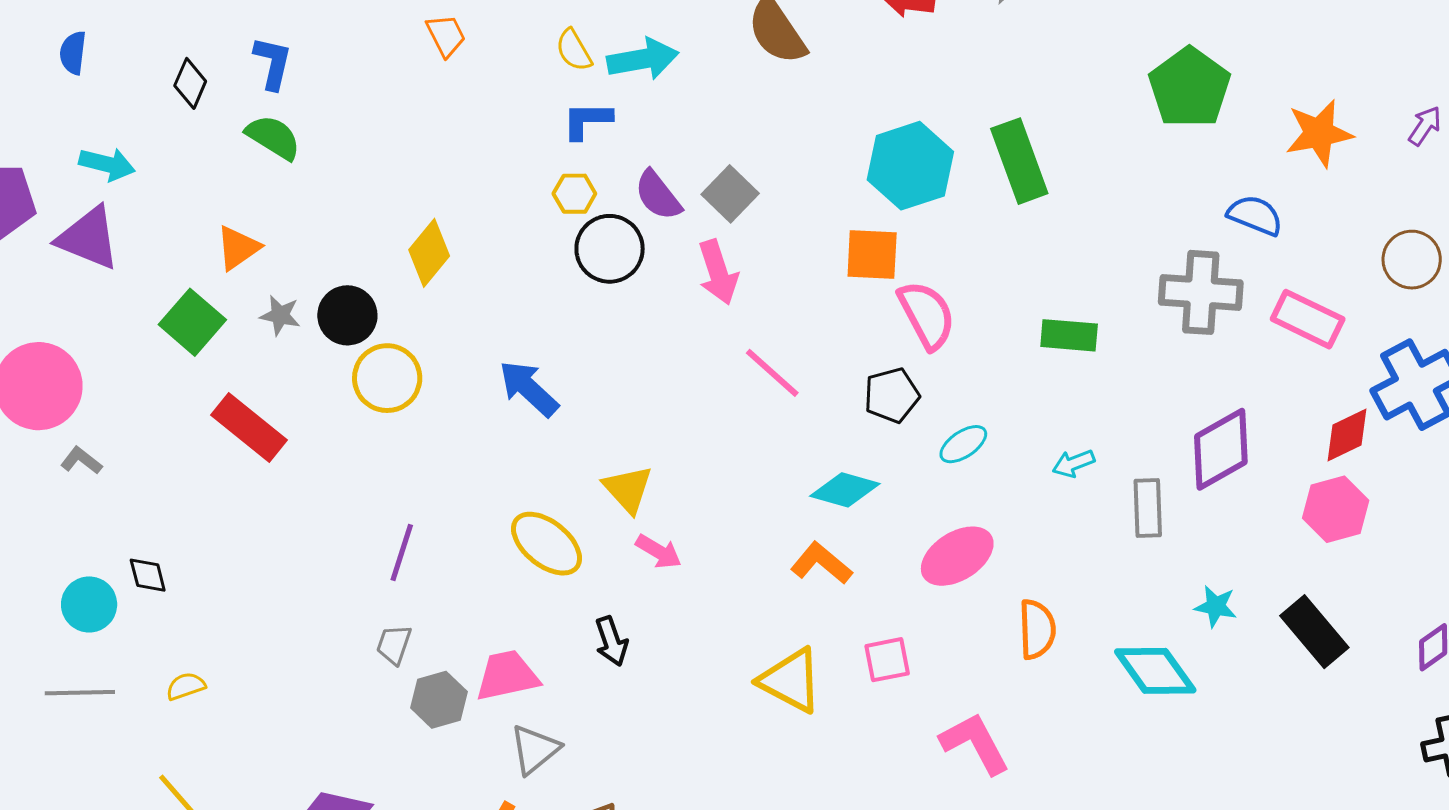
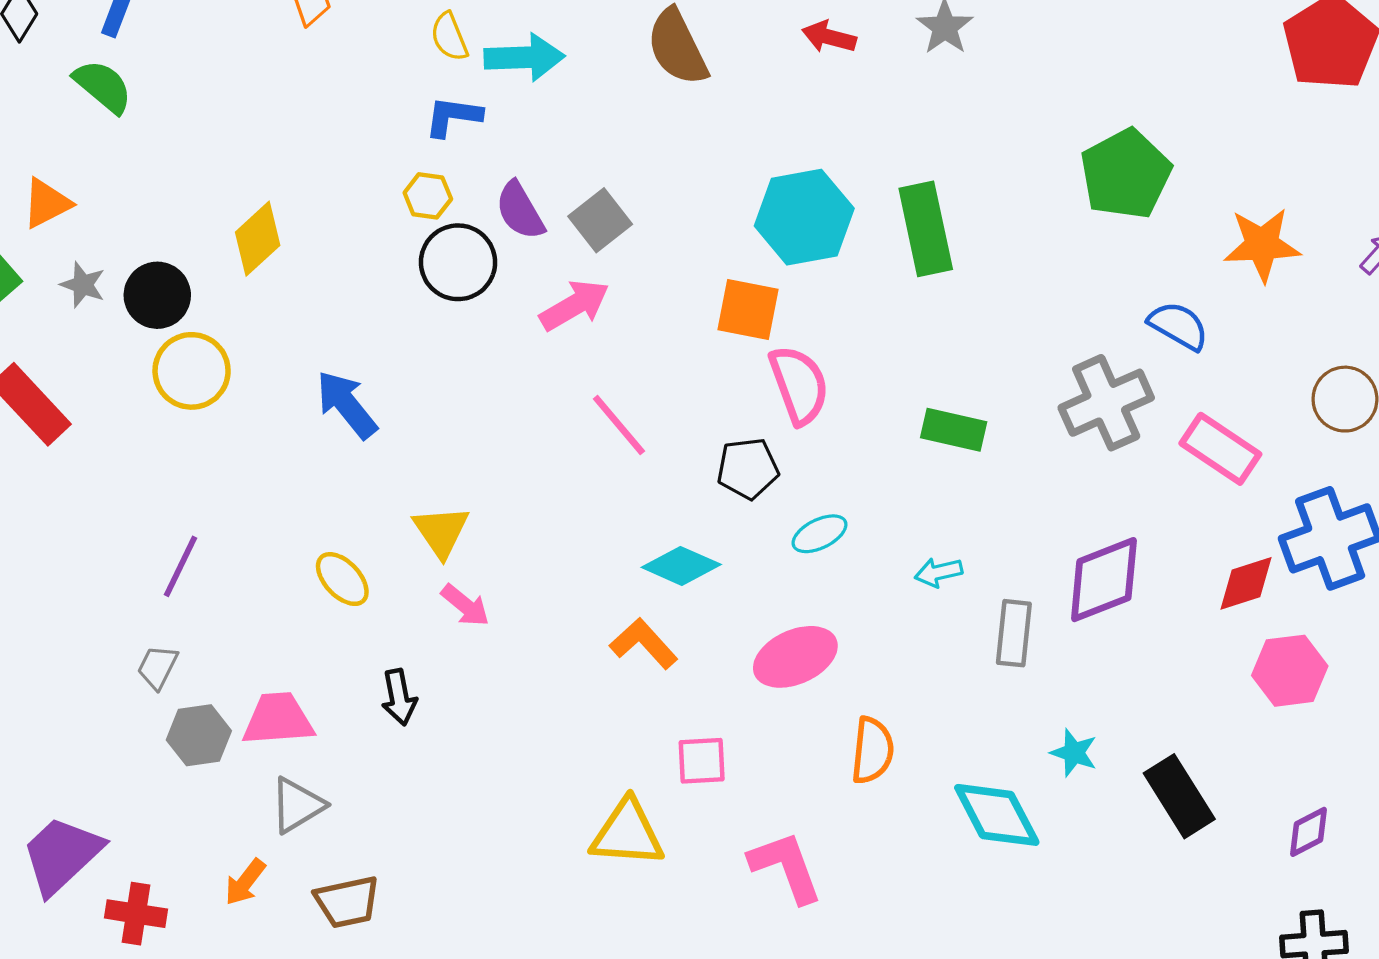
pink arrow: (718, 272) -> (575, 305), turned -110
gray cross: (1201, 292) -> (1106, 403), turned -36
pink hexagon: (1336, 509) -> (1290, 671), moved
yellow ellipse: (546, 544) -> (342, 579), size x0.7
yellow triangle: (791, 680) -> (627, 833), moved, turned -32

